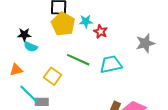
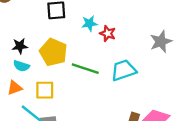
yellow pentagon: (63, 24) -> (53, 52), moved
cyan semicircle: (31, 47) -> (21, 66), moved
yellow square: (53, 76) -> (45, 90), moved, turned -30

